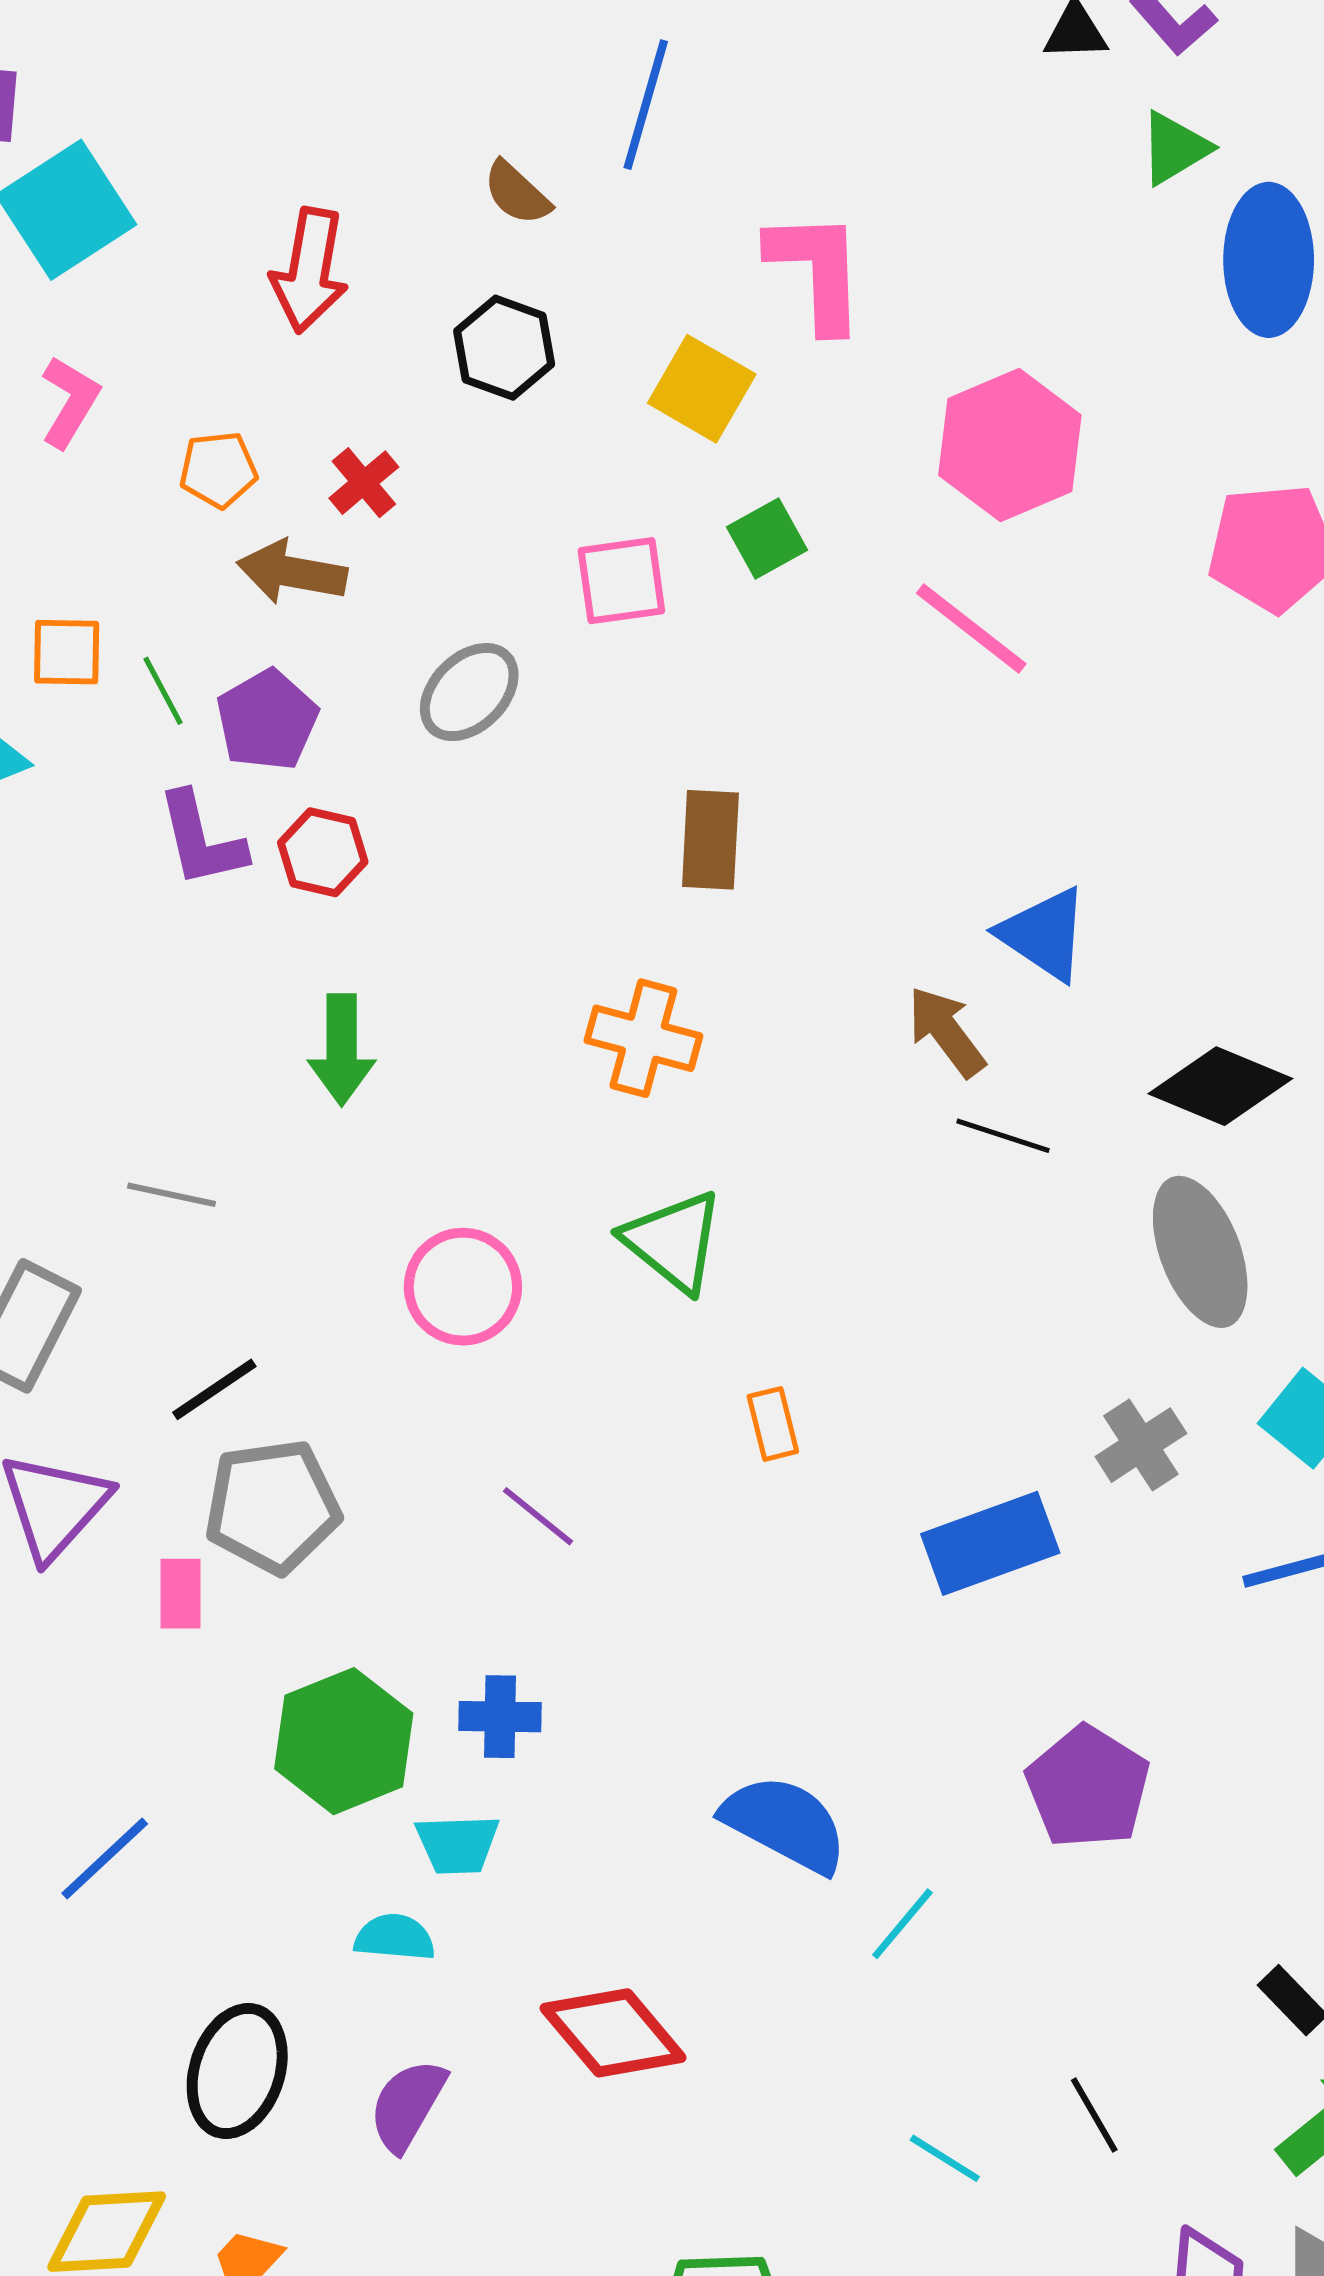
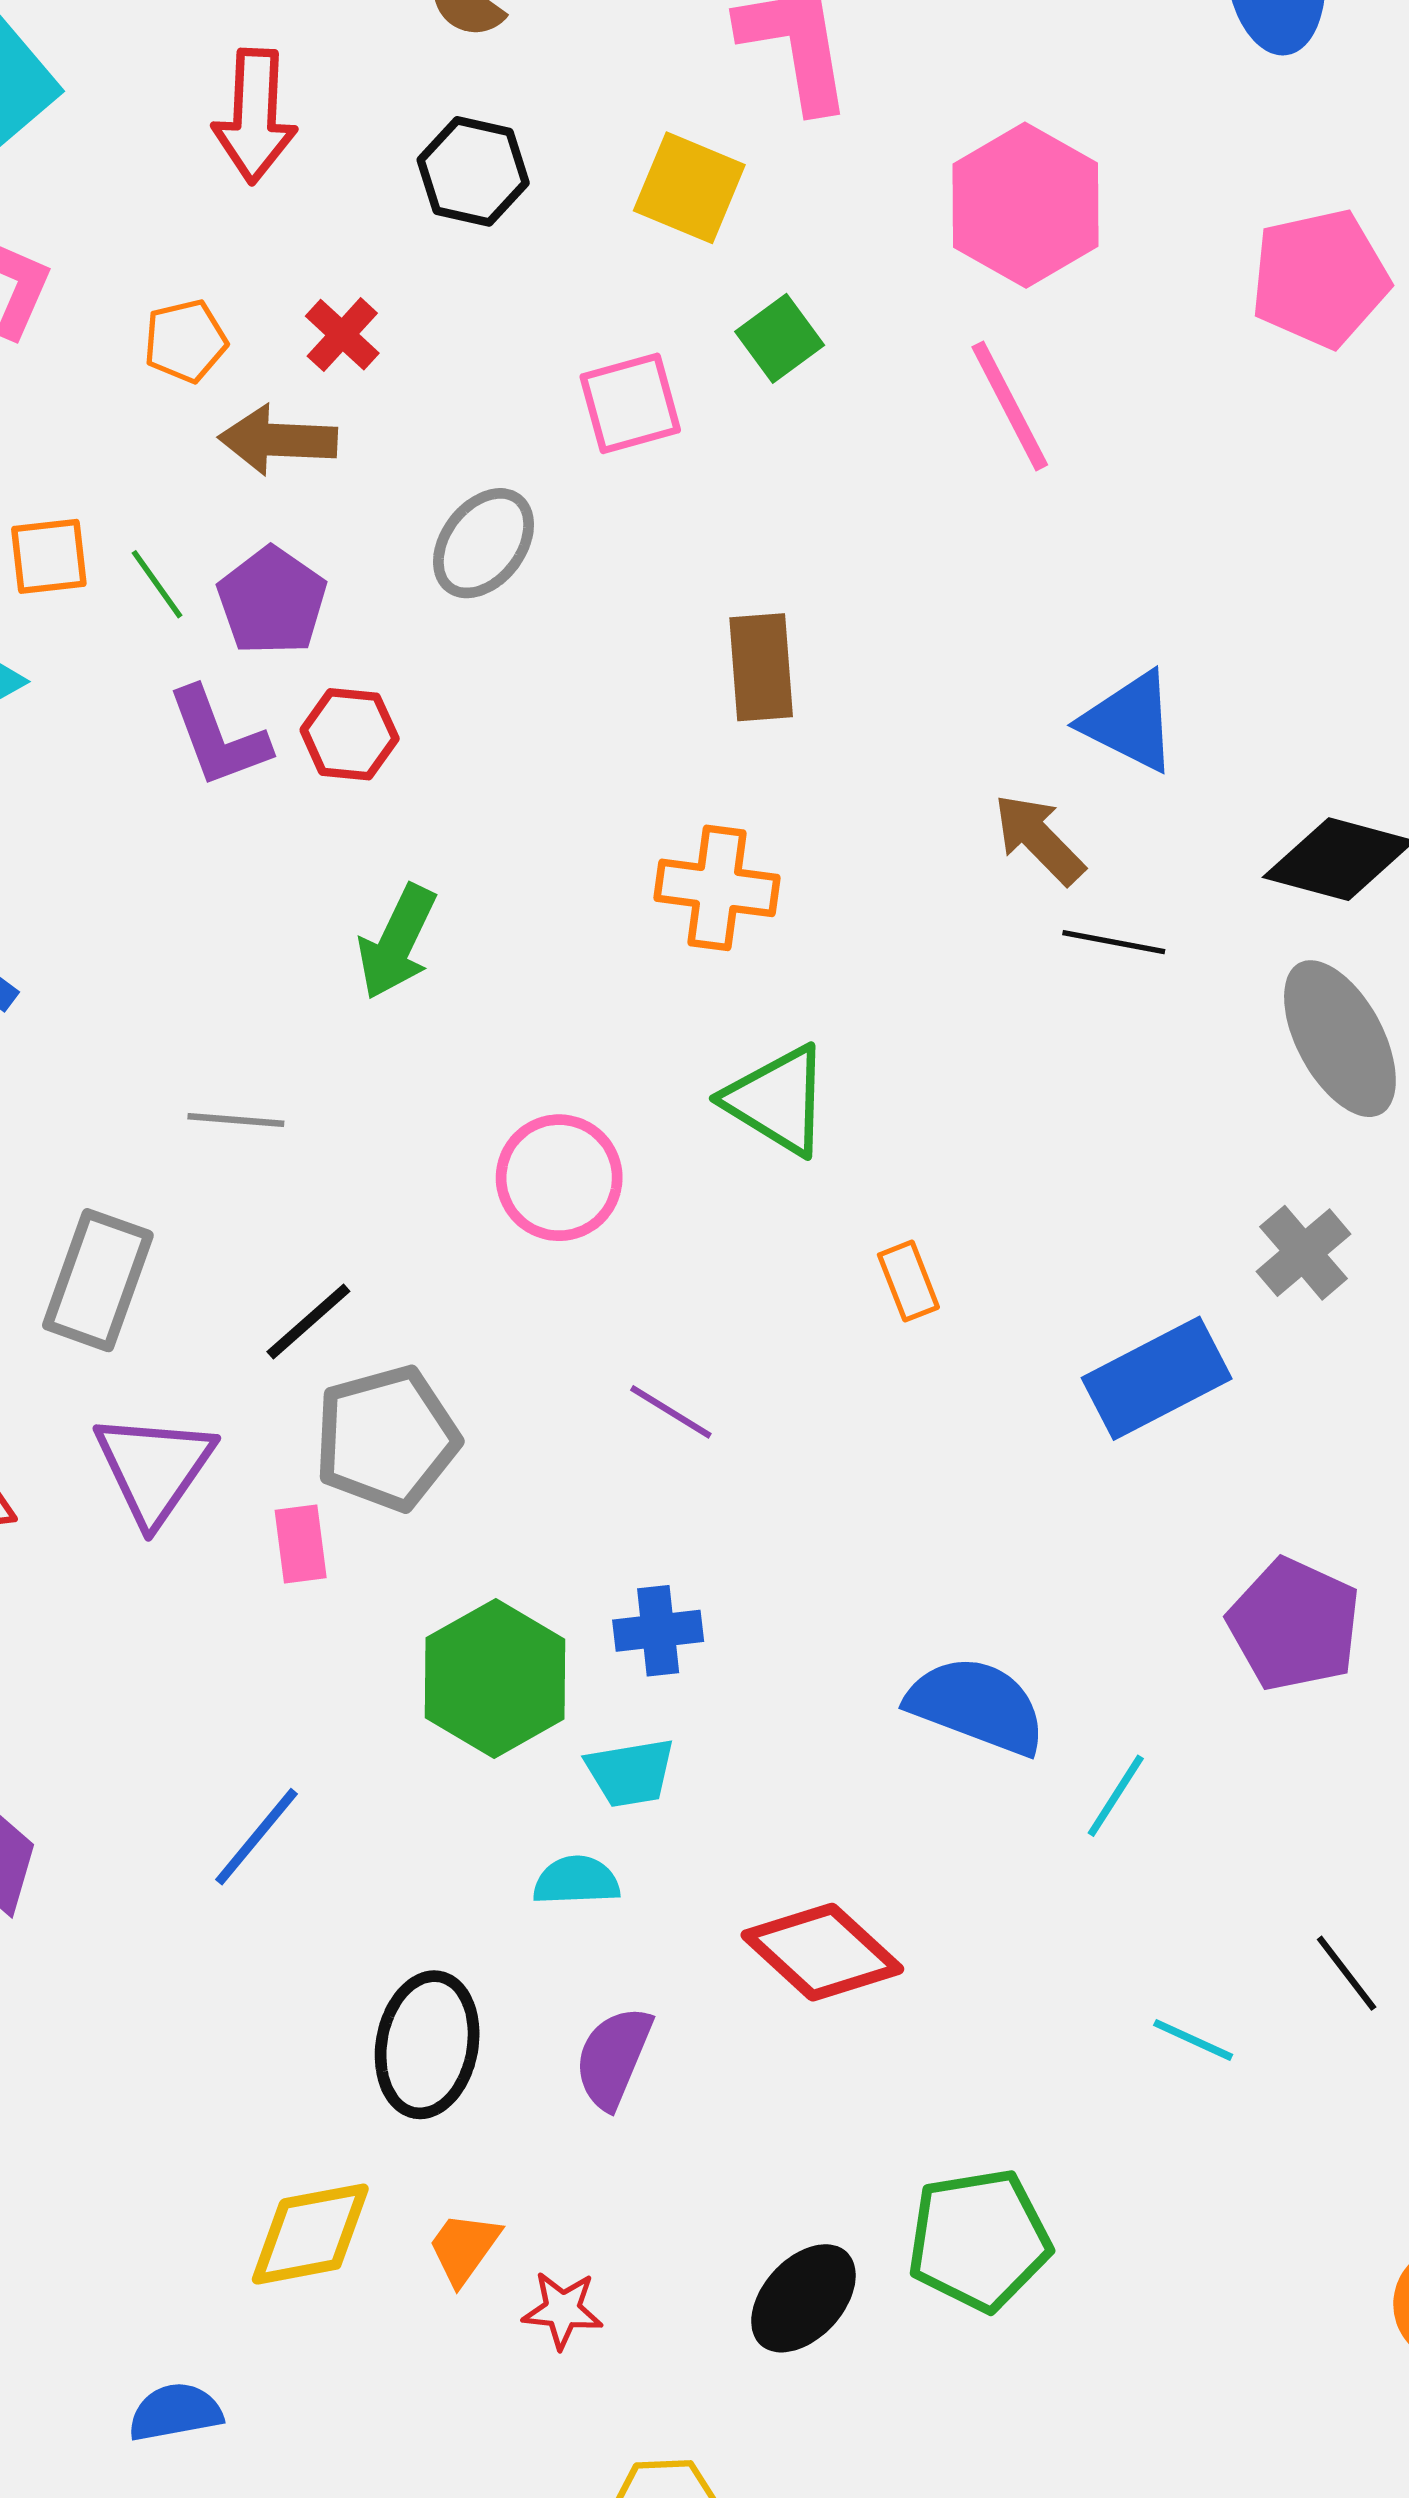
pink line: (971, 628) -> (1010, 406), turned 32
green arrow: (342, 1050) -> (397, 942), turned 33

